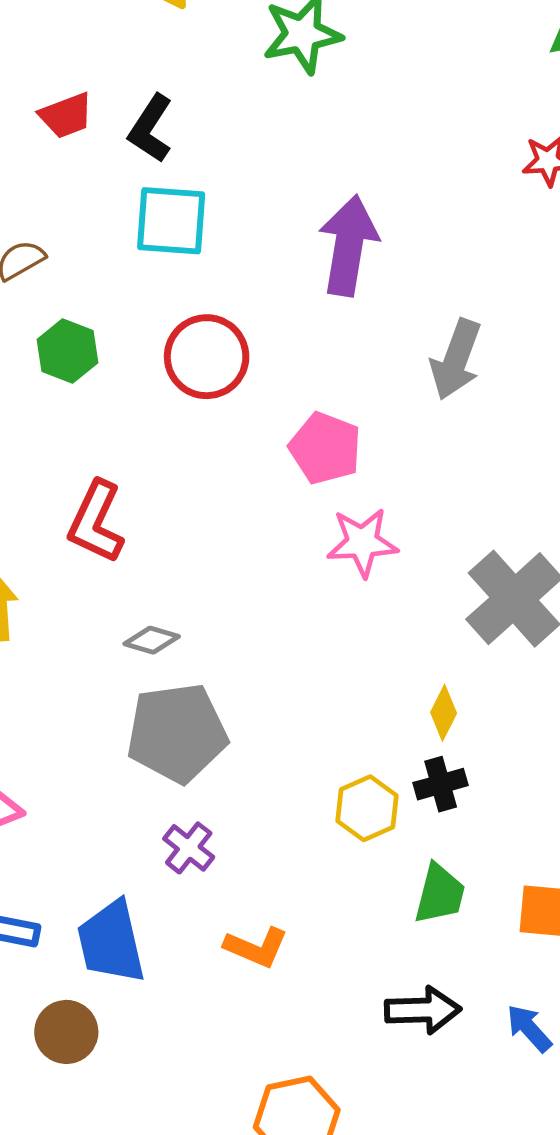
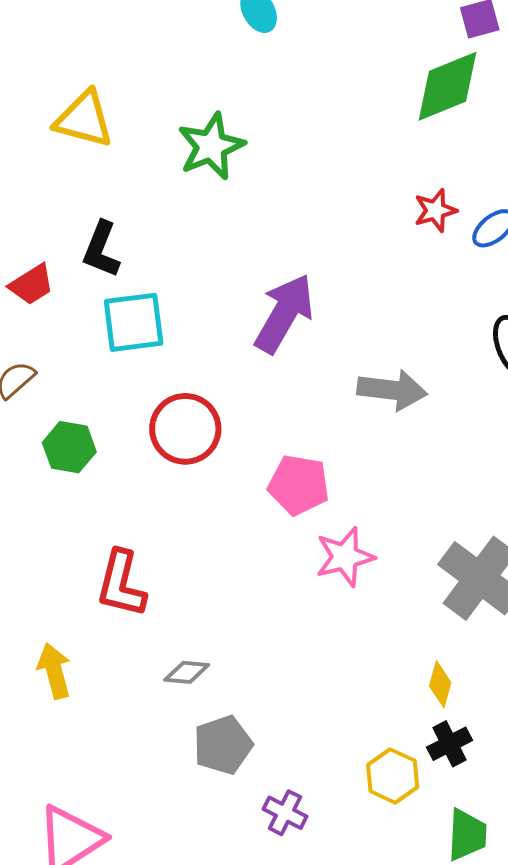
red trapezoid: (66, 115) -> (32, 284), moved
purple arrow: (348, 246) -> (284, 313), turned 32
gray arrow: (456, 359) -> (392, 390), turned -92
gray pentagon: (177, 733) -> (223, 745), size x0.7
purple cross: (189, 848) -> (285, 813), moved

